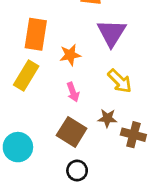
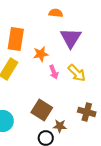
pink arrow: (73, 92) -> (54, 72), moved
brown star: (107, 118) -> (60, 126), moved

